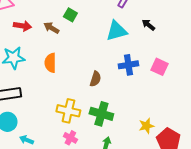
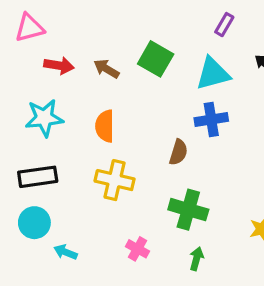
green square: (70, 15) -> (156, 59), moved, size x1.5
blue cross: (128, 65) -> (211, 120), moved
yellow cross: (68, 111) -> (115, 180), moved

